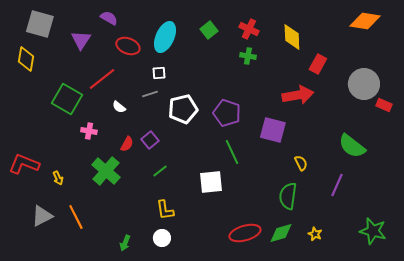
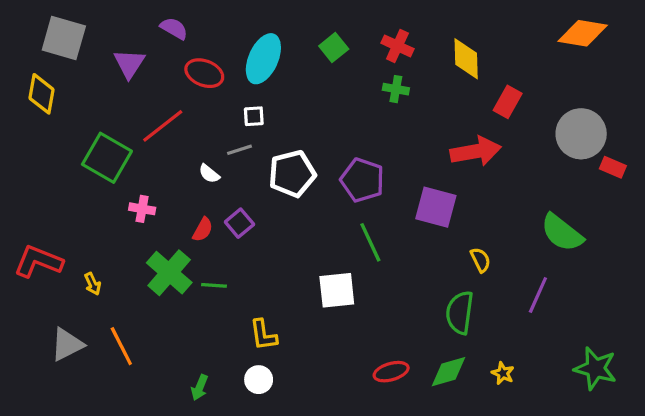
white semicircle: (119, 107) -> (209, 174), moved
green line: (160, 171) -> (214, 285), moved, turned 42
red ellipse: (245, 233) -> (391, 372), size x0.7

